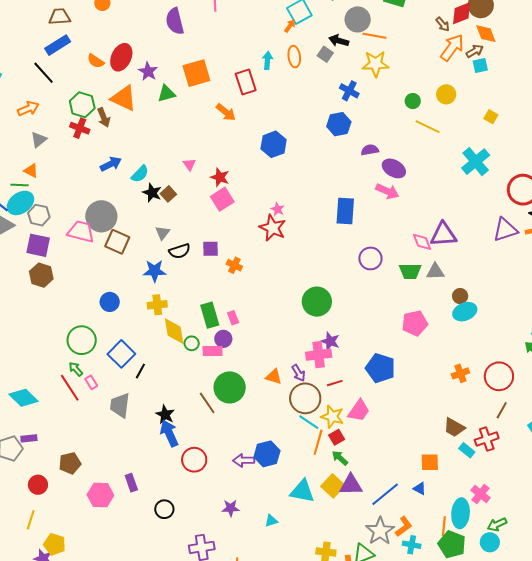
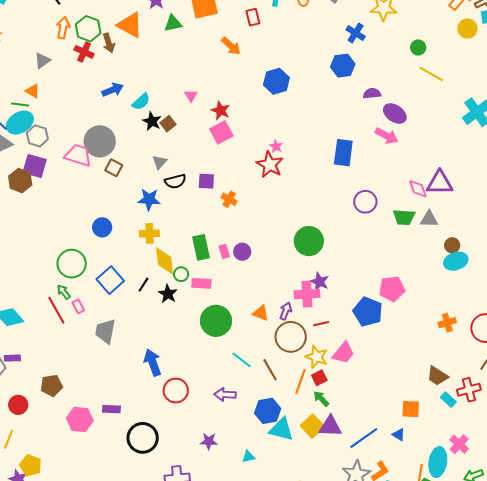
red rectangle: (246, 82) -> (253, 17), size x0.7
yellow circle: (446, 94) -> (467, 29), moved
orange arrow: (28, 109) -> (63, 28), moved, turned -60
brown square: (117, 242) -> (114, 168), size x0.7
brown hexagon: (41, 275) -> (20, 181), moved
pink pentagon: (415, 323) -> (392, 289), moved
purple circle: (223, 339) -> (242, 252), moved
black line: (140, 371) -> (143, 285), moved
purple arrow: (298, 373) -> (286, 311), turned -132
brown line: (207, 403) -> (270, 370), moved
black star: (165, 415) -> (168, 294), moved
cyan line: (309, 422) -> (242, 360), moved
blue hexagon: (267, 454) -> (268, 411), moved
purple rectangle: (131, 483) -> (111, 409), turned -72
black circle: (164, 509) -> (143, 438), size x1.6

